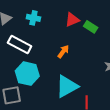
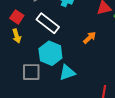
cyan triangle: (67, 86) -> (67, 72), moved, size x0.7

